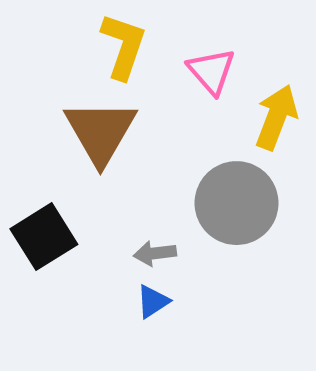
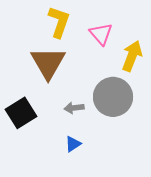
gray arrow: (155, 253) -> (74, 108), moved

